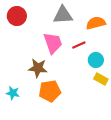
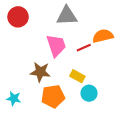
orange semicircle: (96, 23) -> (103, 36), moved
cyan circle: (96, 60) -> (89, 93), moved
yellow rectangle: (101, 79) -> (77, 76), moved

